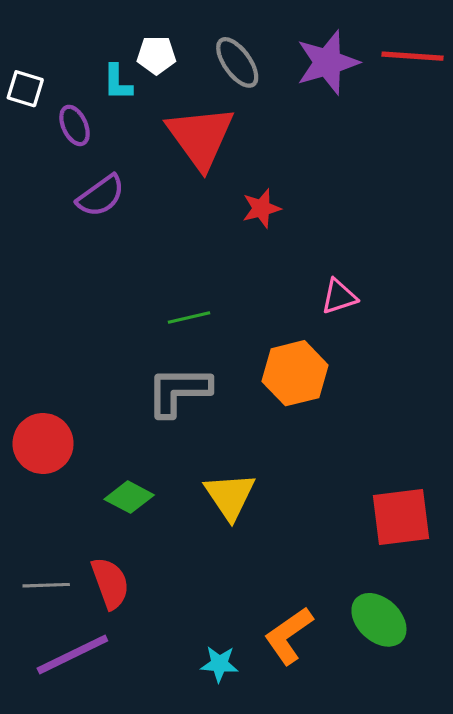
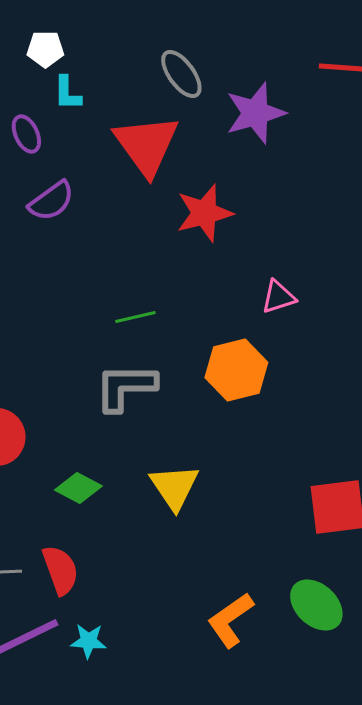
white pentagon: (156, 55) -> (45, 49), moved
purple star: (328, 62) -> (255, 113), moved
red star: (261, 208) -> (204, 213), size x1.5
cyan star: (219, 664) -> (88, 641), moved

